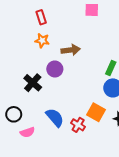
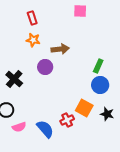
black cross: (33, 83) -> (14, 79), moved
blue semicircle: (55, 118) -> (45, 129), moved
red cross: (78, 125) -> (67, 120), turned 32

